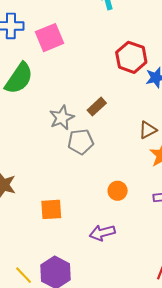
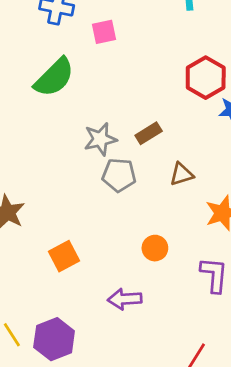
pink square: (49, 38) -> (104, 32), size x0.7
brown triangle: (148, 130) -> (181, 174), moved
orange square: (51, 209) -> (64, 256), turned -35

